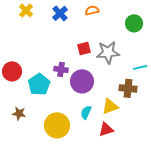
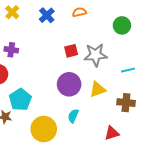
purple cross: (61, 69) -> (11, 50), moved
cyan pentagon: (39, 84) -> (20, 100), moved
brown cross: (128, 88) -> (126, 103), moved
yellow triangle: (110, 106) -> (98, 89), moved
red triangle: (106, 129) -> (112, 133), moved

